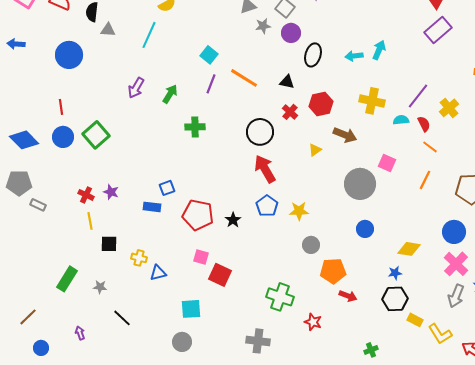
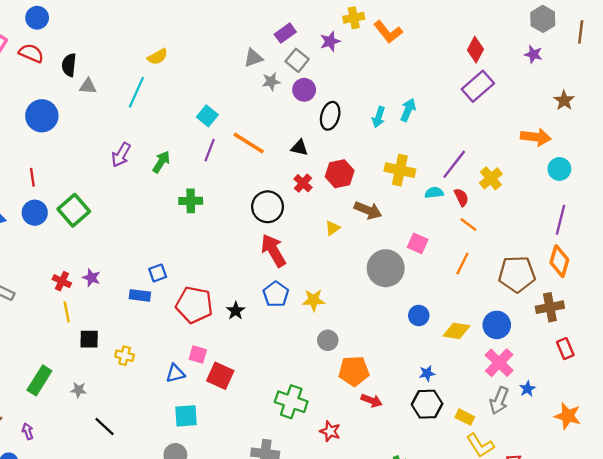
cyan arrow: (354, 56) -> (379, 117), turned -66
blue circle: (365, 229) -> (419, 315), moved
yellow diamond: (409, 249) -> (457, 331), moved
blue triangle: (158, 273) -> (175, 373), moved
yellow rectangle: (415, 320) -> (465, 417), moved
purple arrow: (80, 333) -> (28, 431), moved

